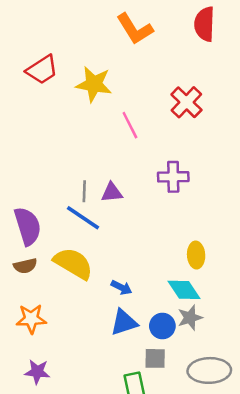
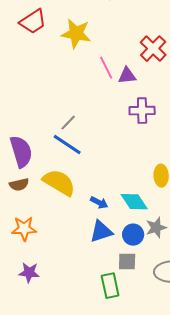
gray line: (84, 191) -> (68, 123), turned 42
purple triangle: (112, 192) -> (127, 76), moved
cyan diamond: (184, 290) -> (134, 202), moved

